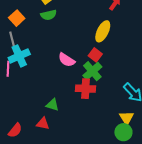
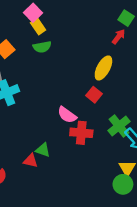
pink semicircle: (67, 60) -> (67, 115), moved
green cross: (92, 71) -> (119, 126), moved
red triangle: (43, 124) -> (31, 161), moved

